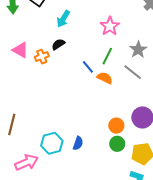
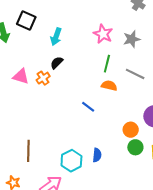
gray star: (138, 50) -> (132, 39), moved, turned 30
blue line: (88, 67) -> (88, 107), moved

